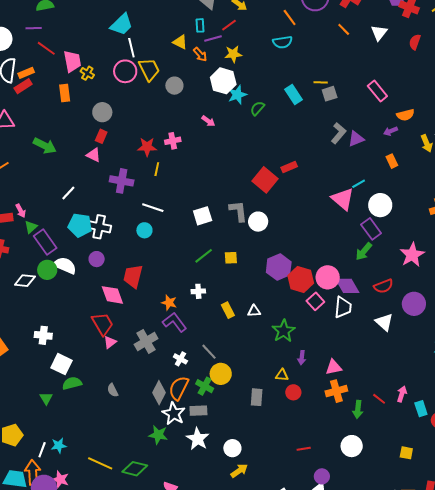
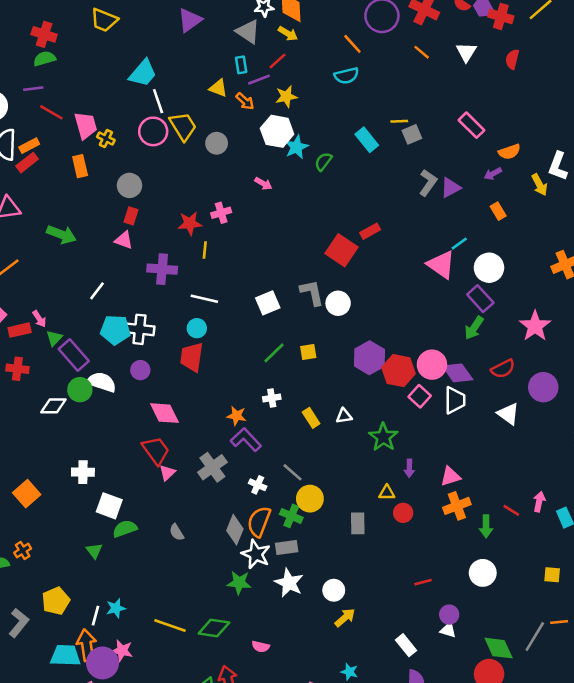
red trapezoid: (133, 276) -> (192, 357), moved

